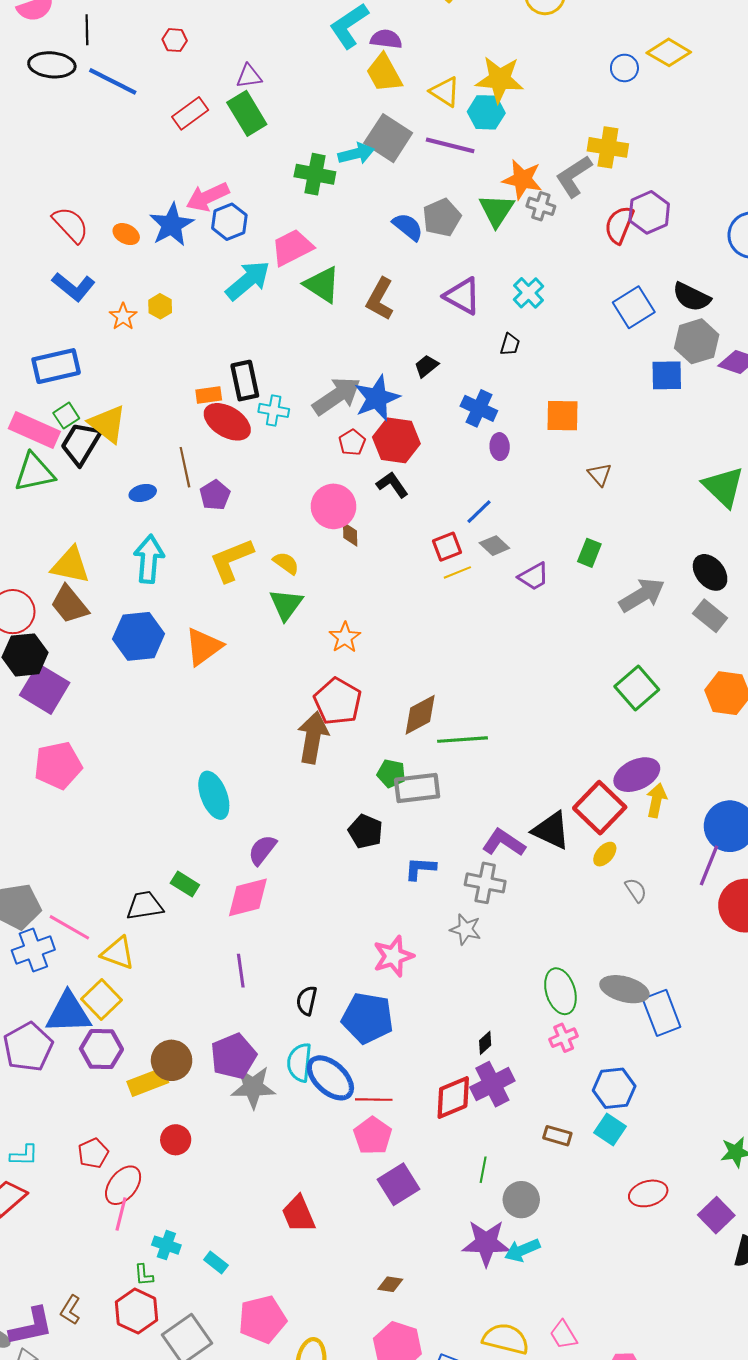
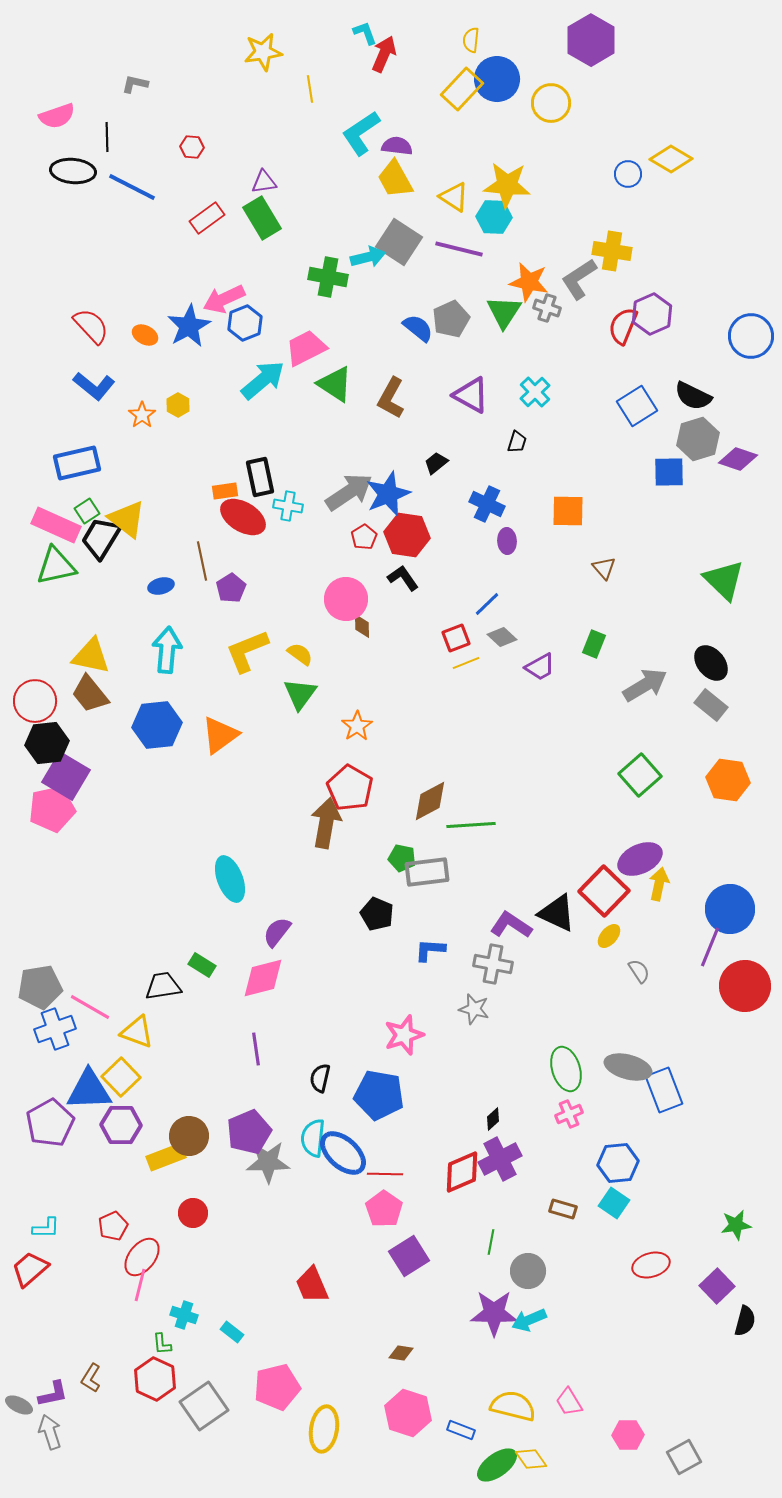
pink pentagon: (58, 765) -> (52, 809), moved
purple L-shape: (31, 1327) -> (53, 1394), size x0.7

